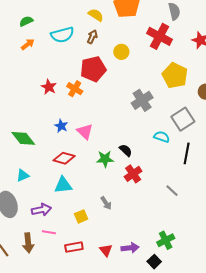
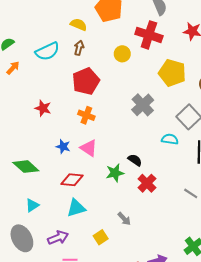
yellow circle: (121, 52) -> (122, 54), moved
orange cross: (75, 89) -> (86, 115), moved

